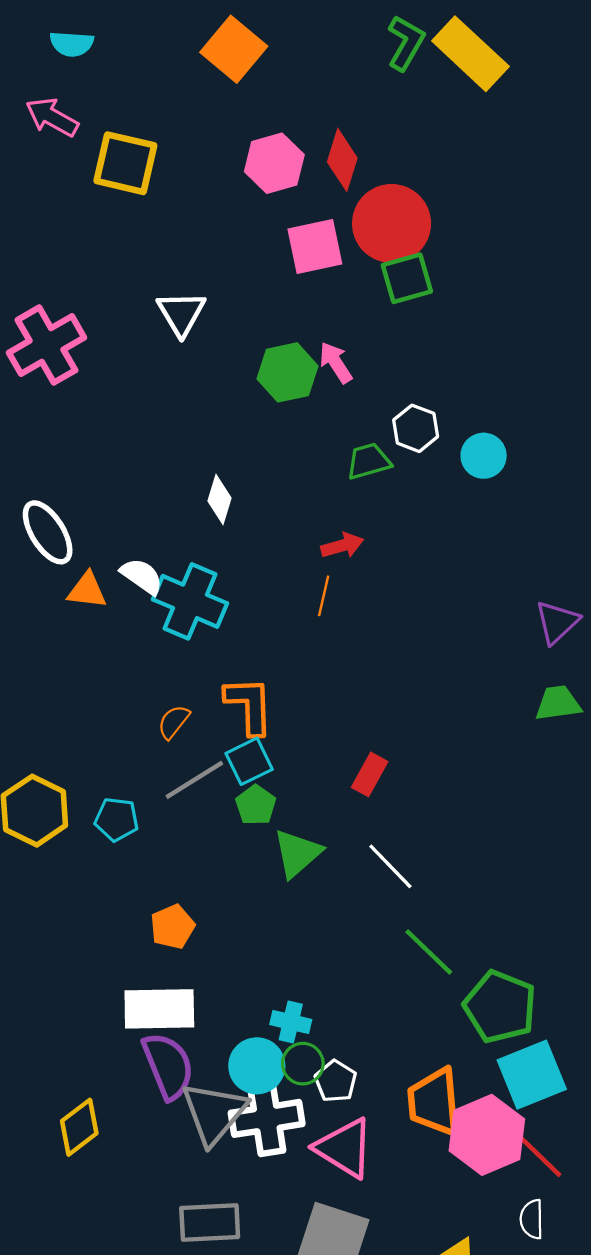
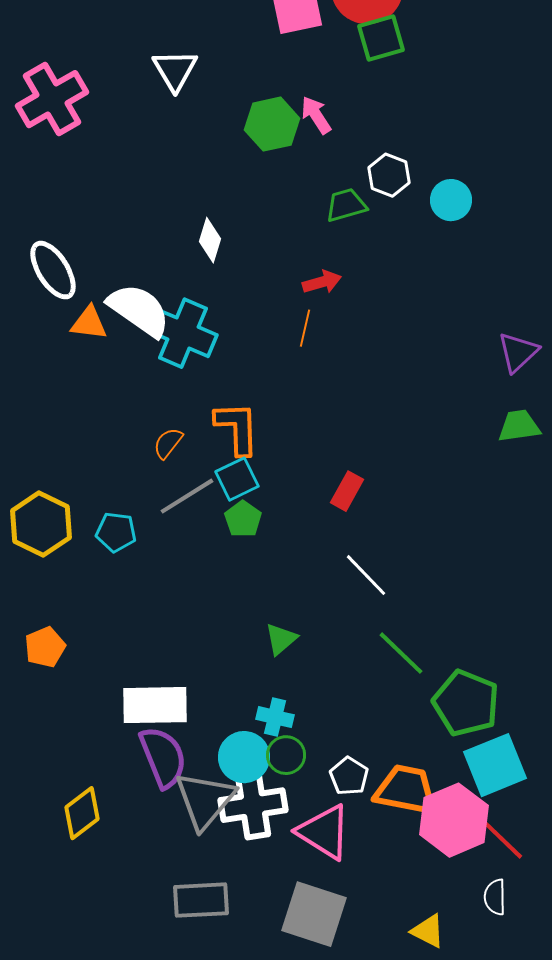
white semicircle: (142, 576) -> (139, 310), size x1.6
green triangle: (297, 853) -> (281, 639), moved, size x0.7
orange pentagon: (172, 927) -> (45, 647), moved
white pentagon: (336, 1081) -> (349, 776), moved
orange trapezoid: (434, 1102) -> (406, 790), turned 106

